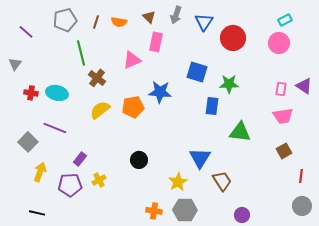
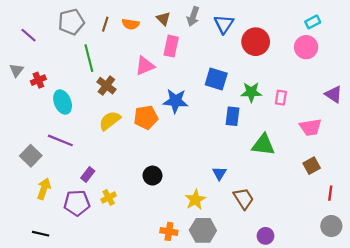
pink rectangle: (281, 89) -> (281, 98), moved
red cross: (31, 93) -> (38, 80), moved, turned -32
cyan ellipse: (57, 93) -> (63, 102), turned 55
blue triangle: (200, 158) -> (219, 173), size x0.6

